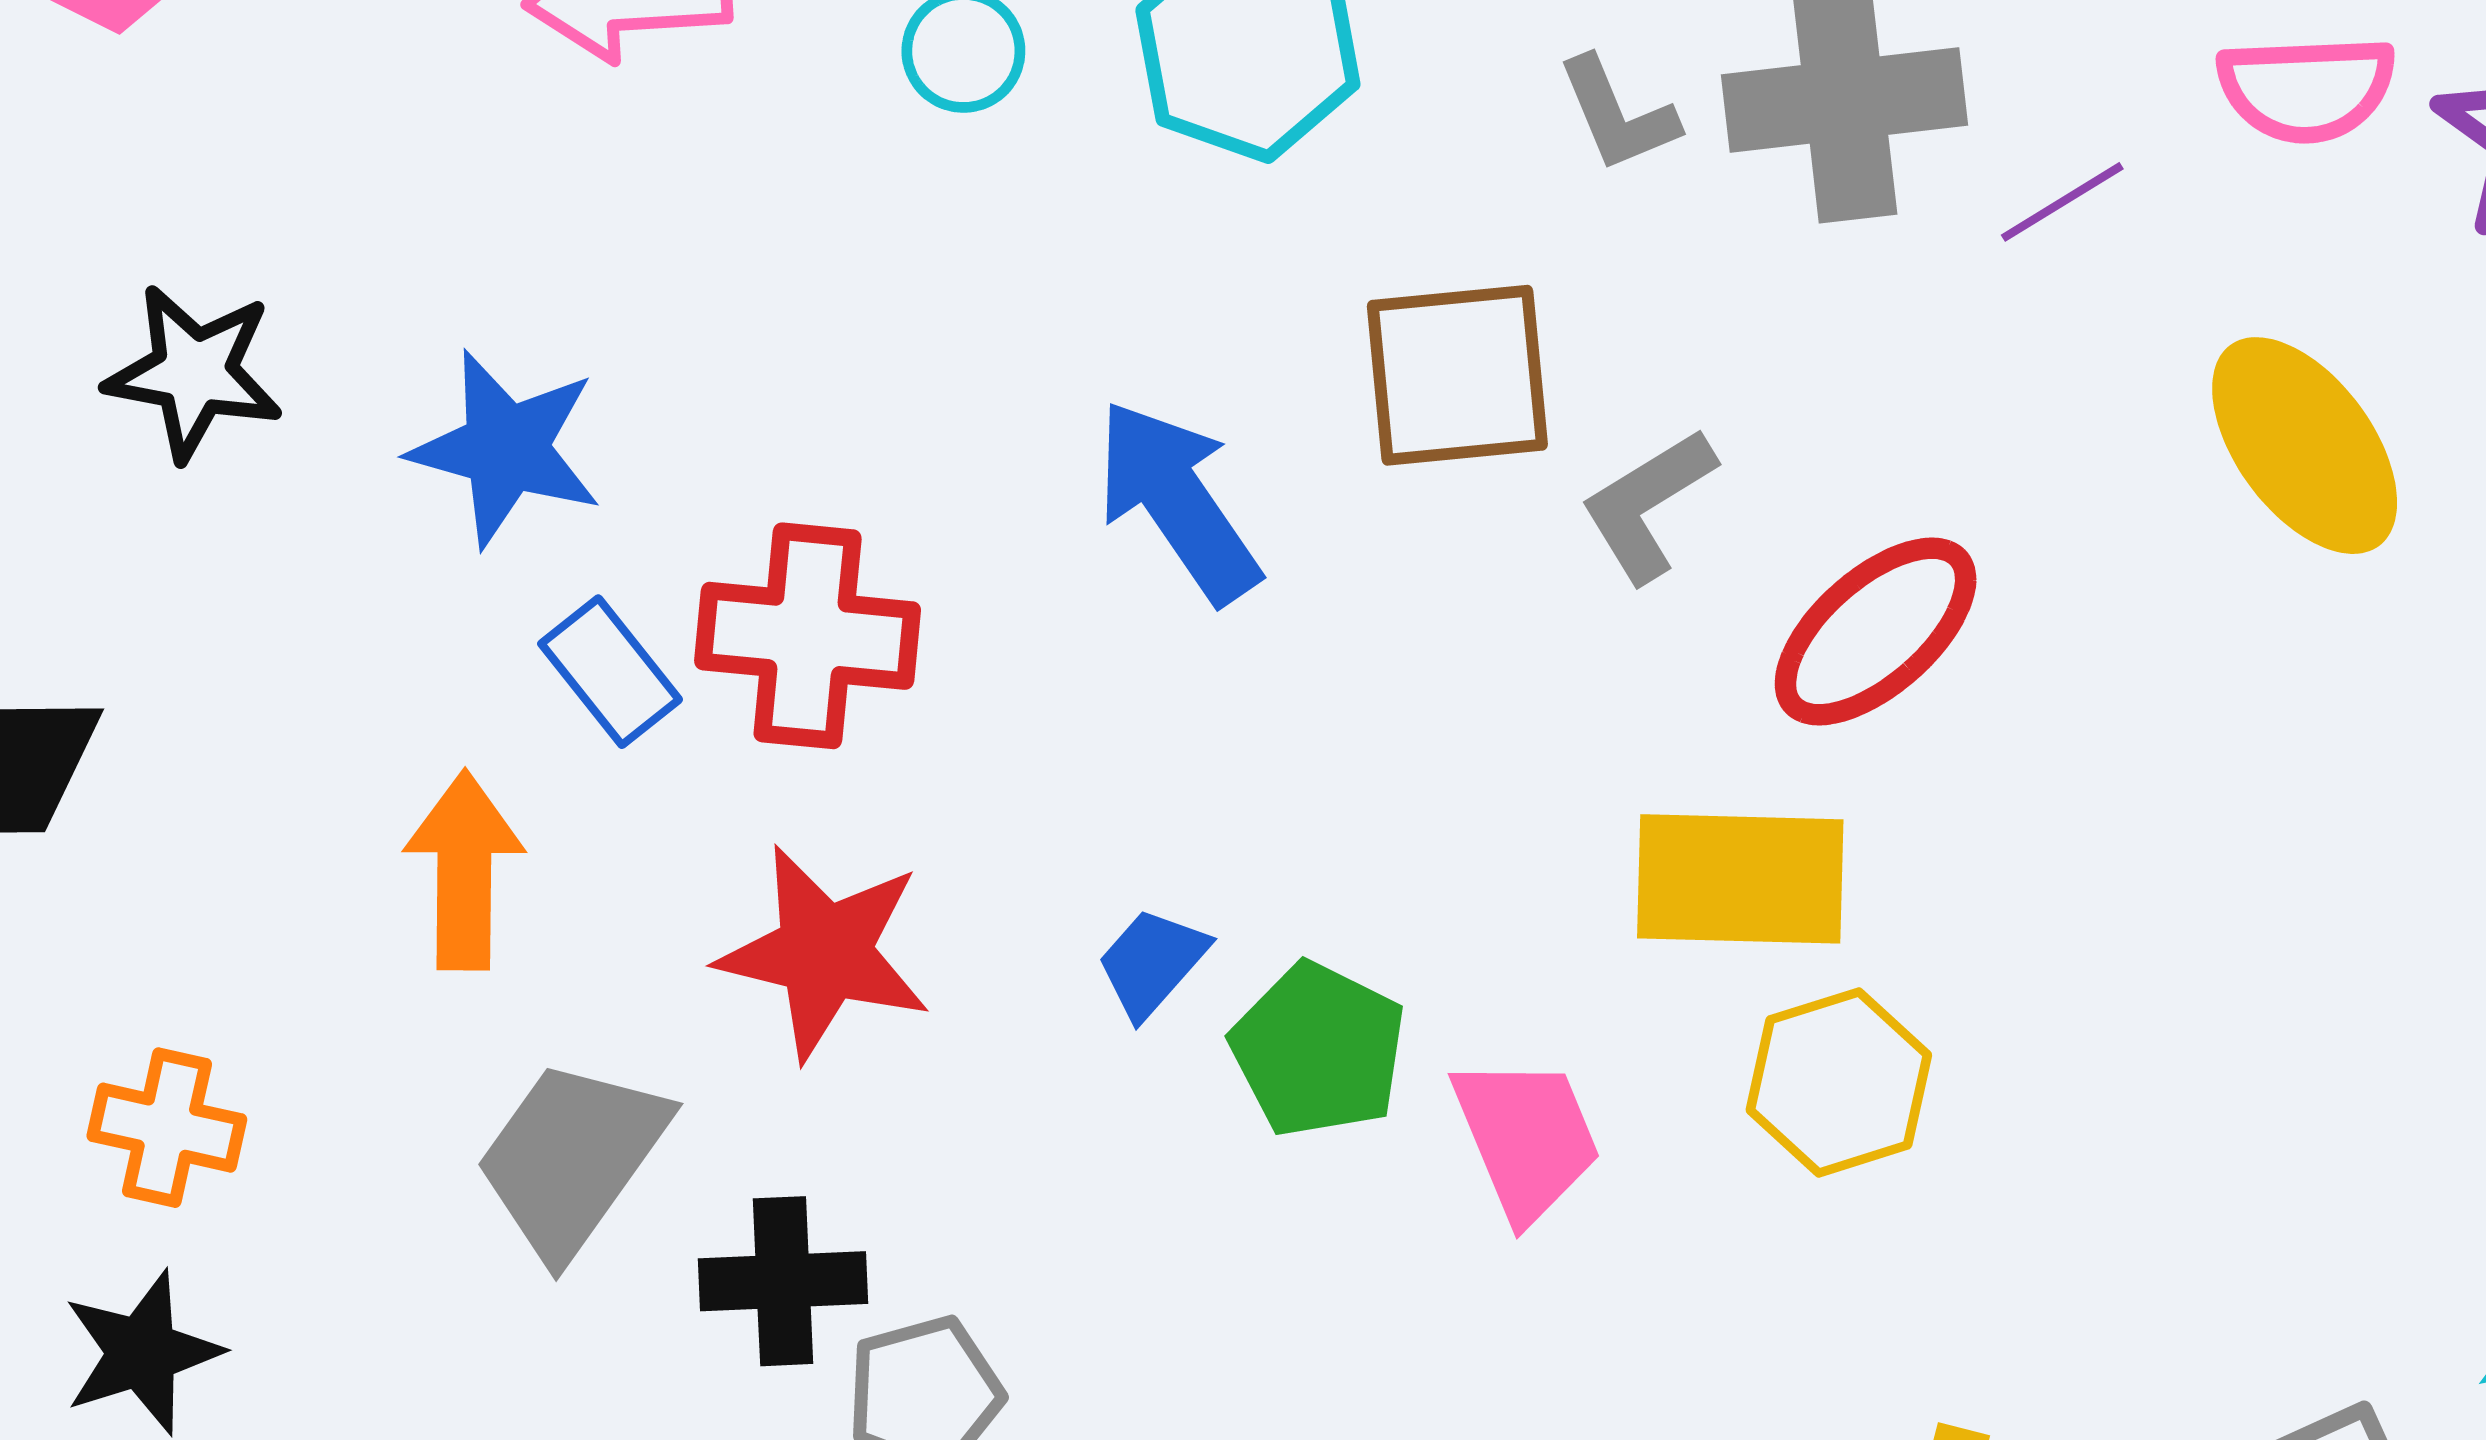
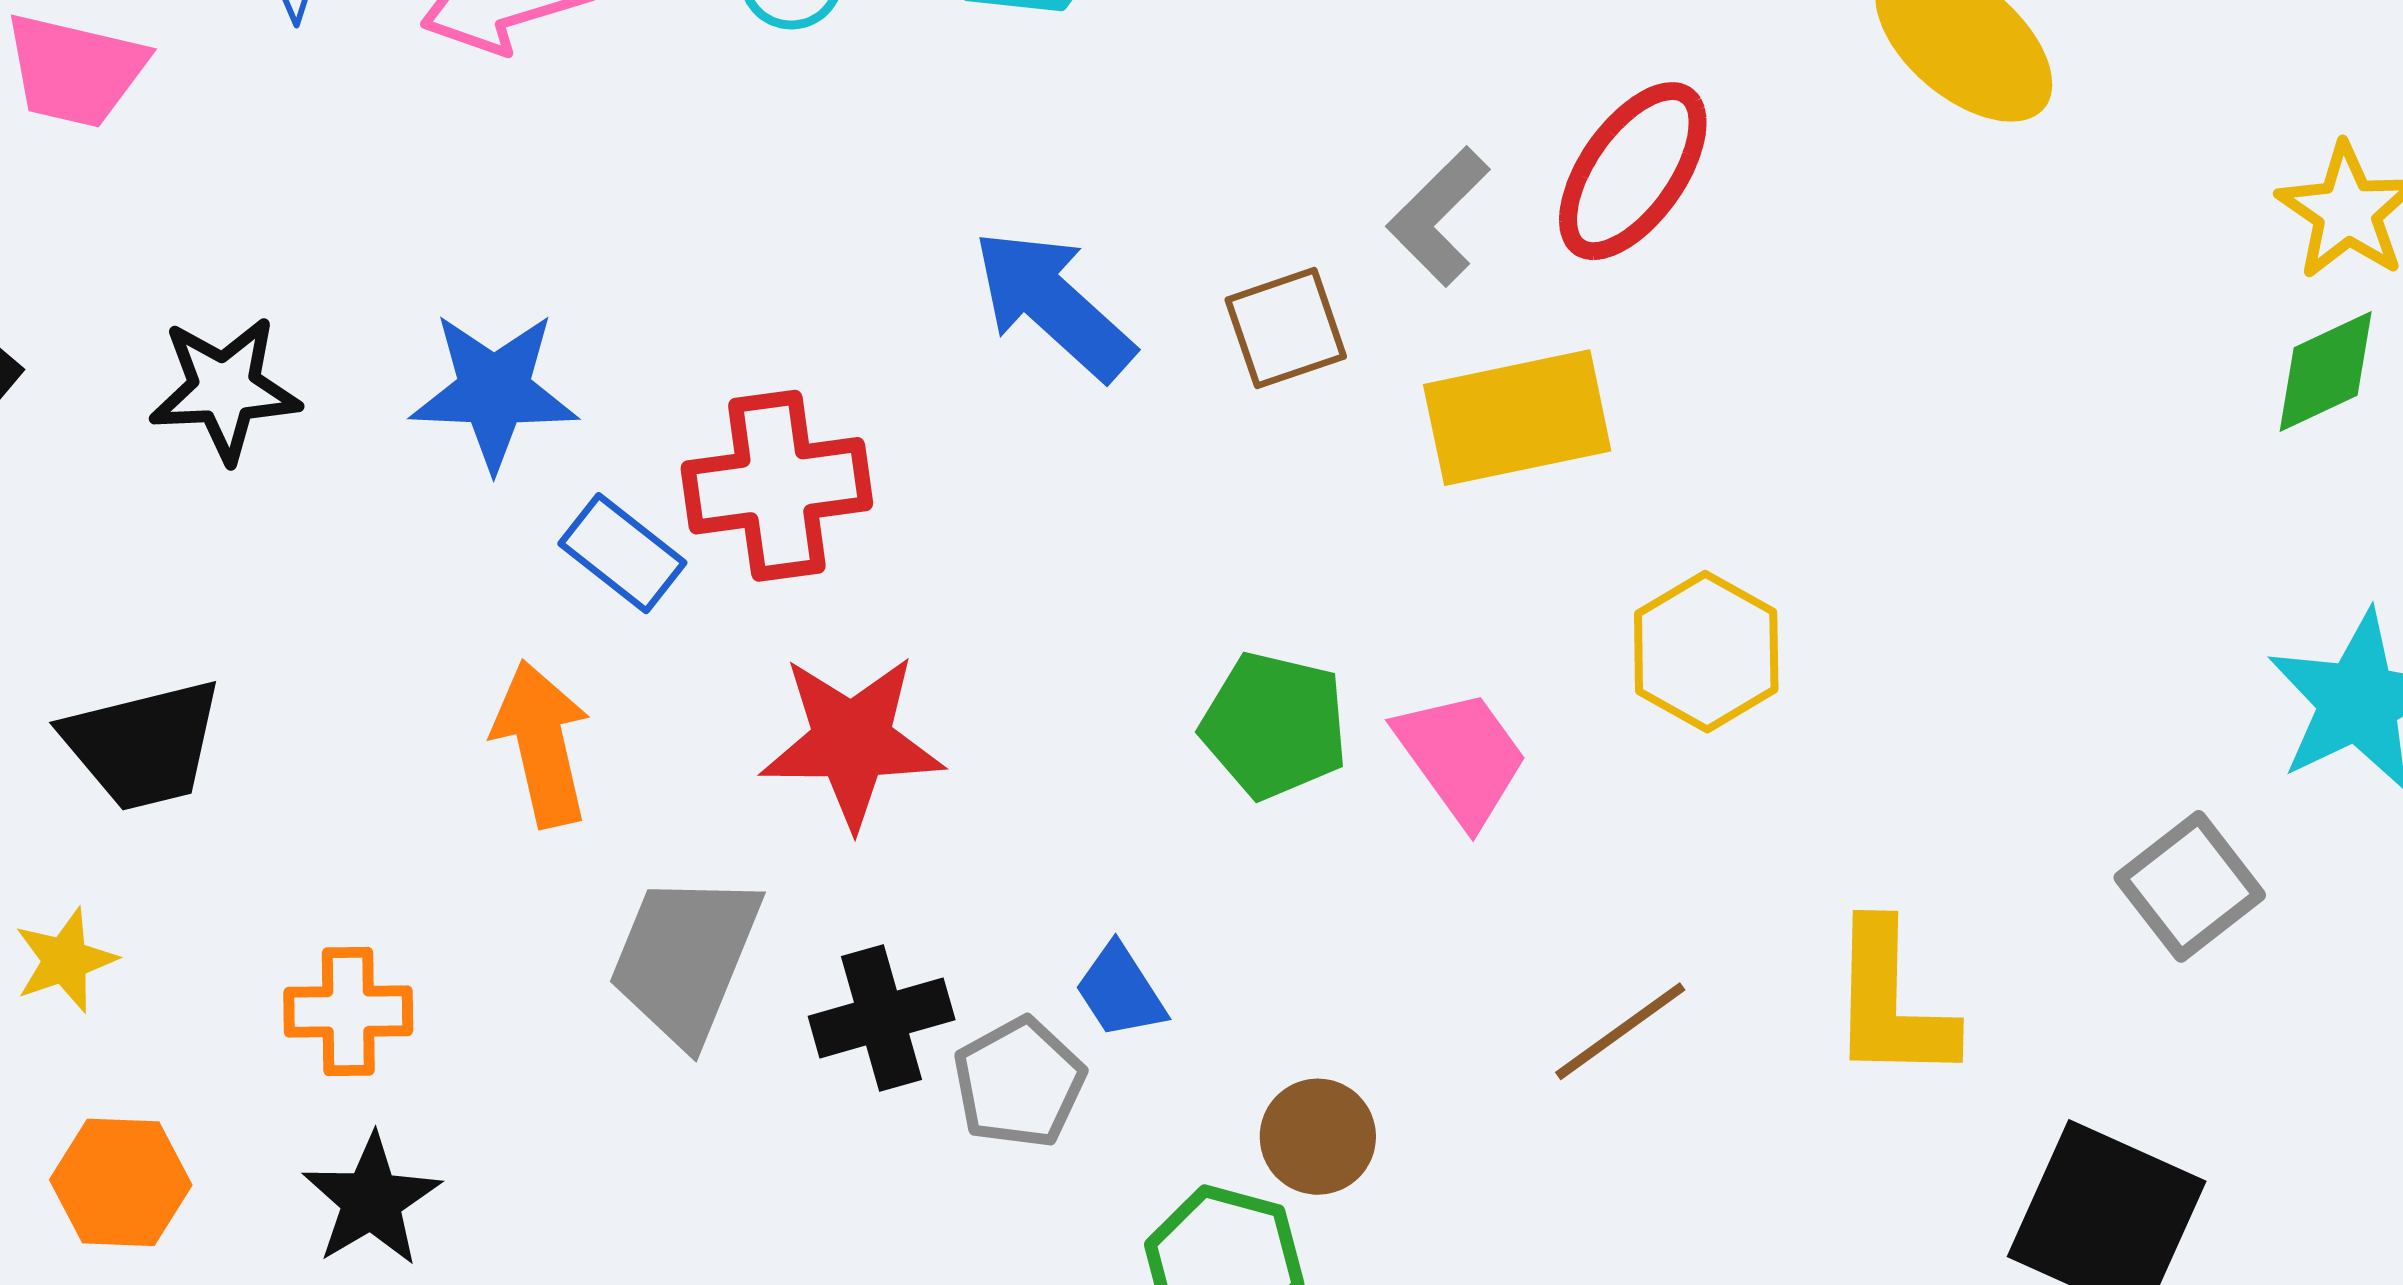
brown square: (1457, 375) -> (1286, 328), moved, size x0.7
red ellipse: (1876, 631) -> (1633, 171), moved
yellow rectangle: (1740, 879) -> (1517, 418), moved
blue trapezoid: (1152, 963) -> (1120, 991), moved, turned -61

